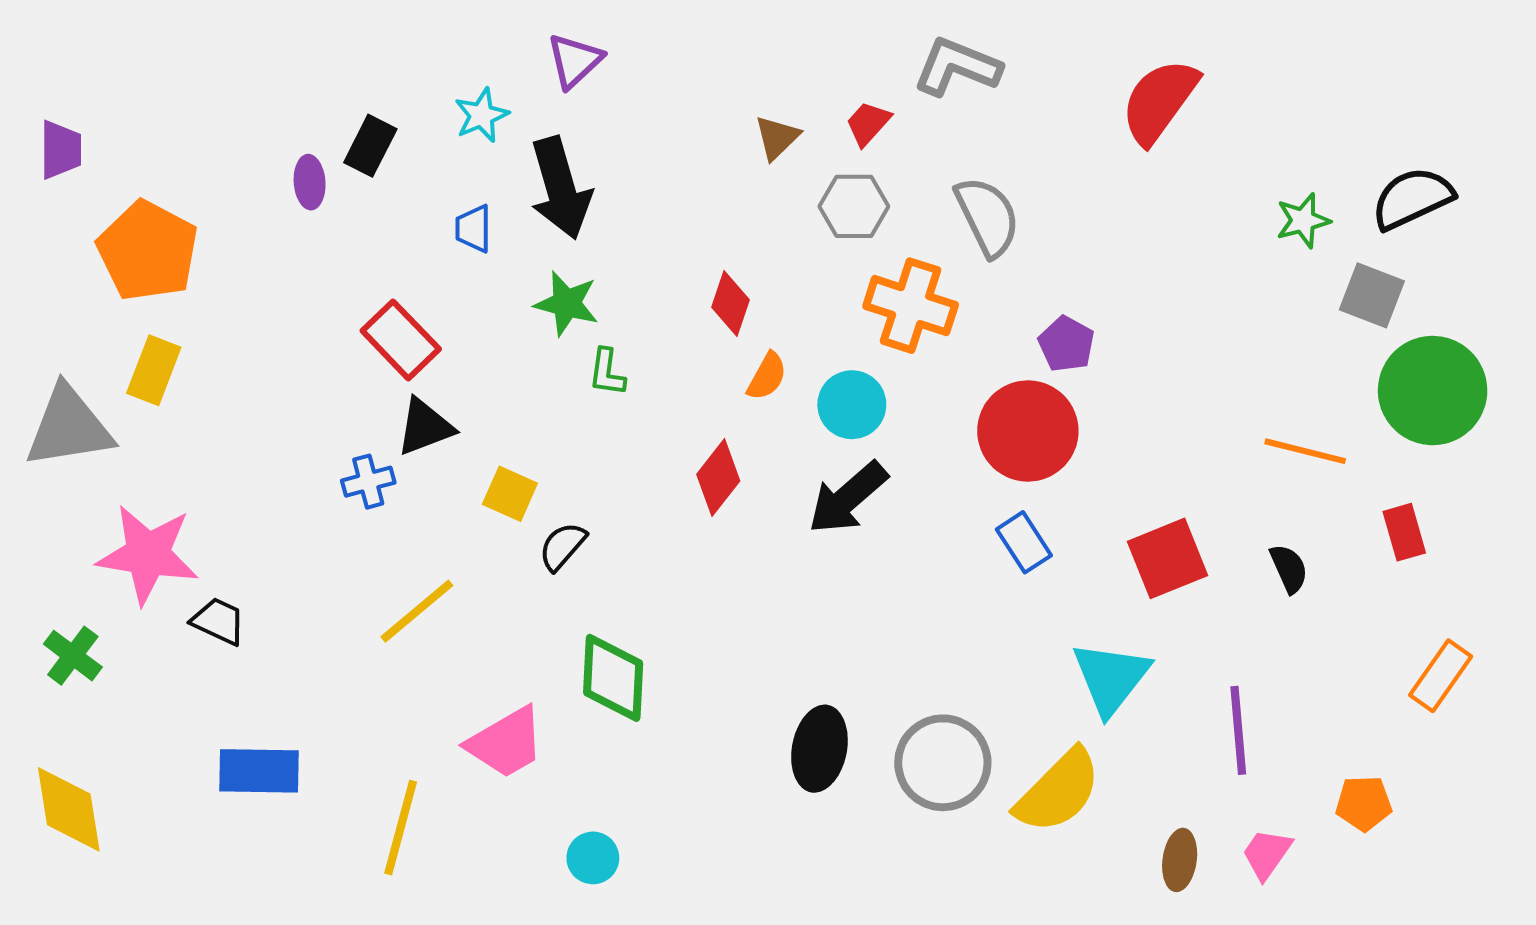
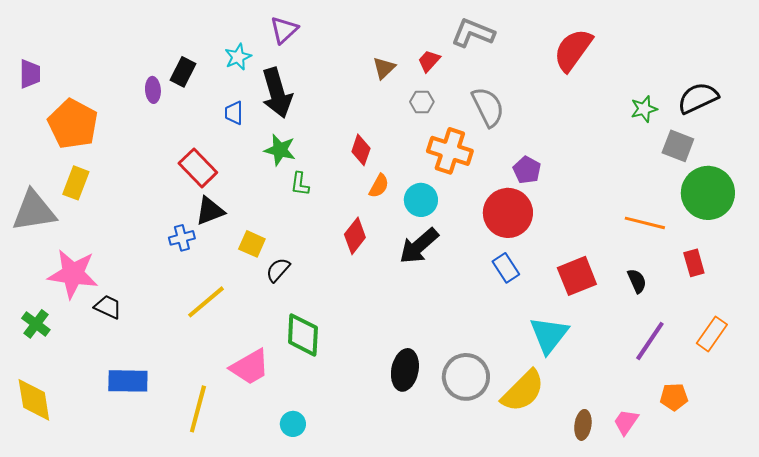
gray hexagon: (854, 206) -> (422, 102), size x0.7
purple line: (1238, 730) -> (650, 341), moved, turned 39

